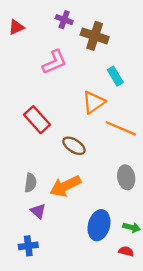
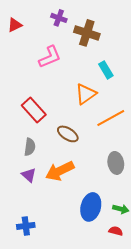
orange line: (121, 128) -> (111, 118), turned -52
gray semicircle: (30, 183) -> (30, 147), moved
purple triangle: (38, 211) -> (29, 175), moved

